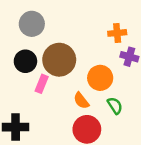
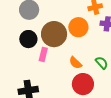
orange circle: (100, 78) -> (78, 27), moved

